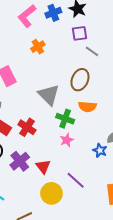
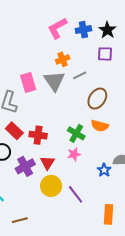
gray line: (92, 51) -> (80, 75), moved, turned -72
gray triangle: (49, 95) -> (54, 81), moved
red cross: (27, 127) -> (38, 135), turned -36
red triangle: (43, 167) -> (47, 163), moved
yellow circle: (51, 193) -> (51, 186), moved

